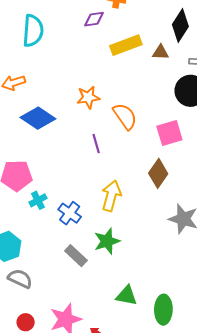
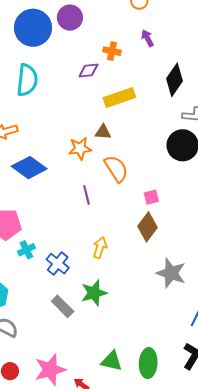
brown triangle: (161, 52) -> (103, 132), moved
pink square: (169, 133) -> (151, 197), moved, size x0.6
yellow arrow: (111, 196) -> (100, 248), size x0.7
green triangle: (126, 296) -> (112, 361), moved

